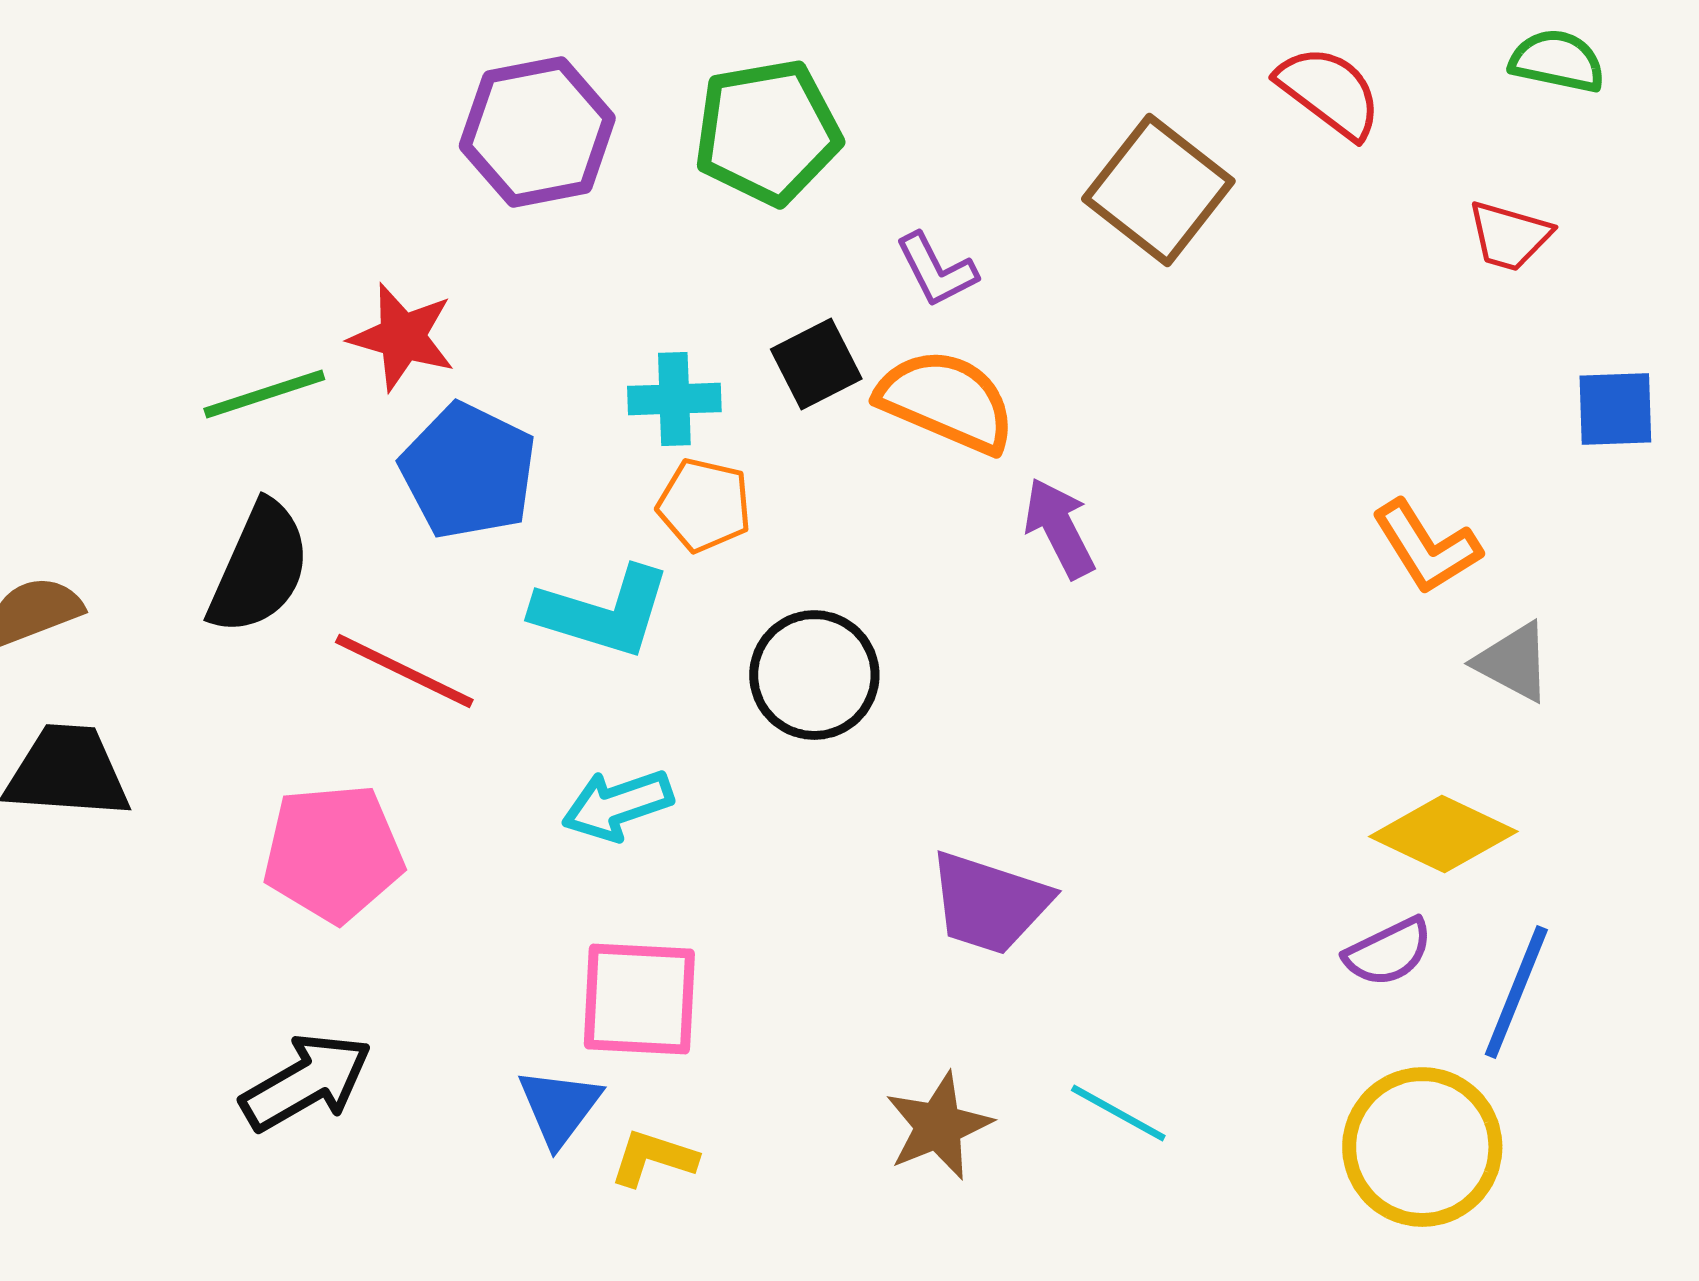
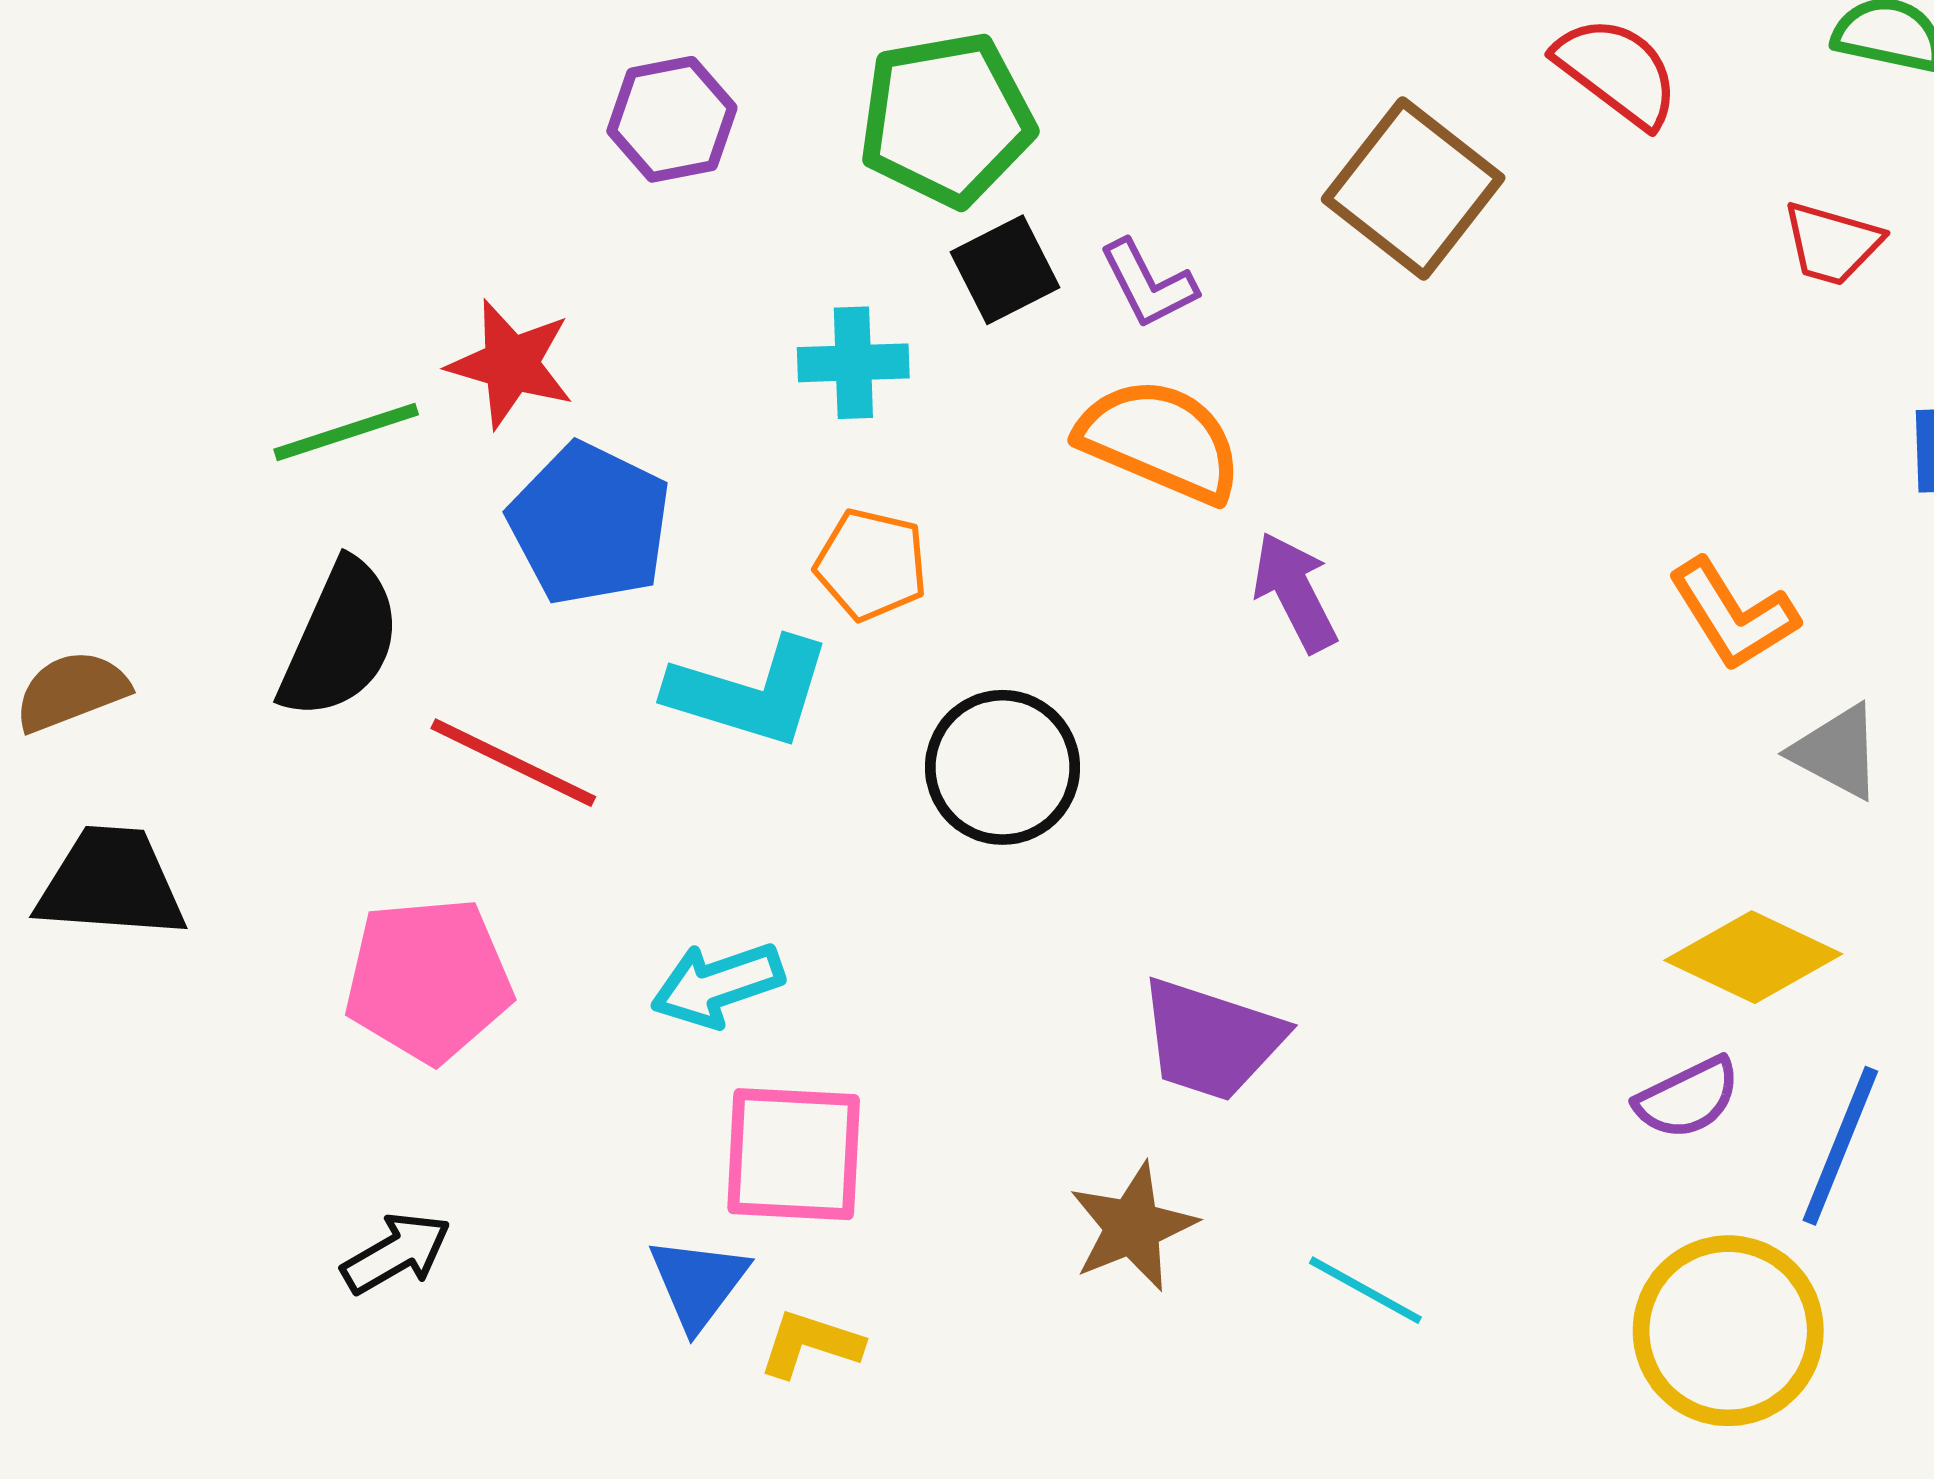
purple hexagon: (537, 132) -> (672, 119), size x0.7
black square: (816, 364) -> (1005, 270), moved
cyan cross: (674, 399) -> (853, 363), moved
cyan arrow: (617, 805) -> (717, 985), moved
black arrow: (306, 1082) -> (396, 1253), size x0.7
brown star: (938, 1126) -> (1133, 1227), moved

